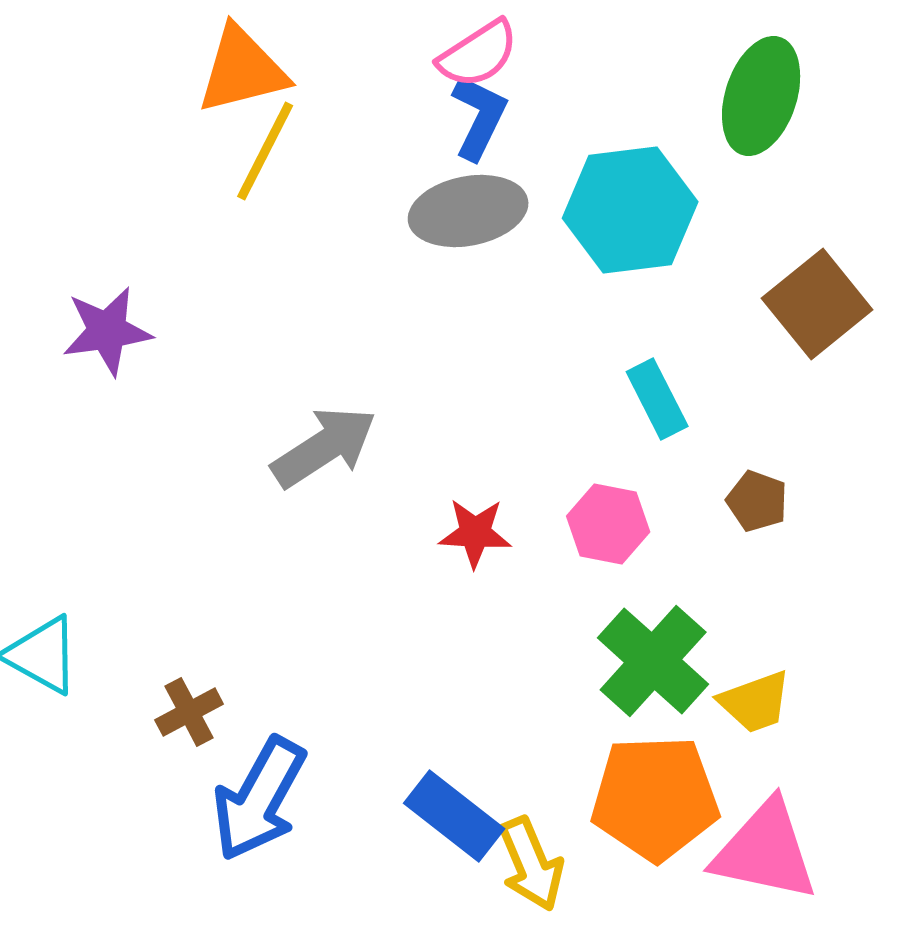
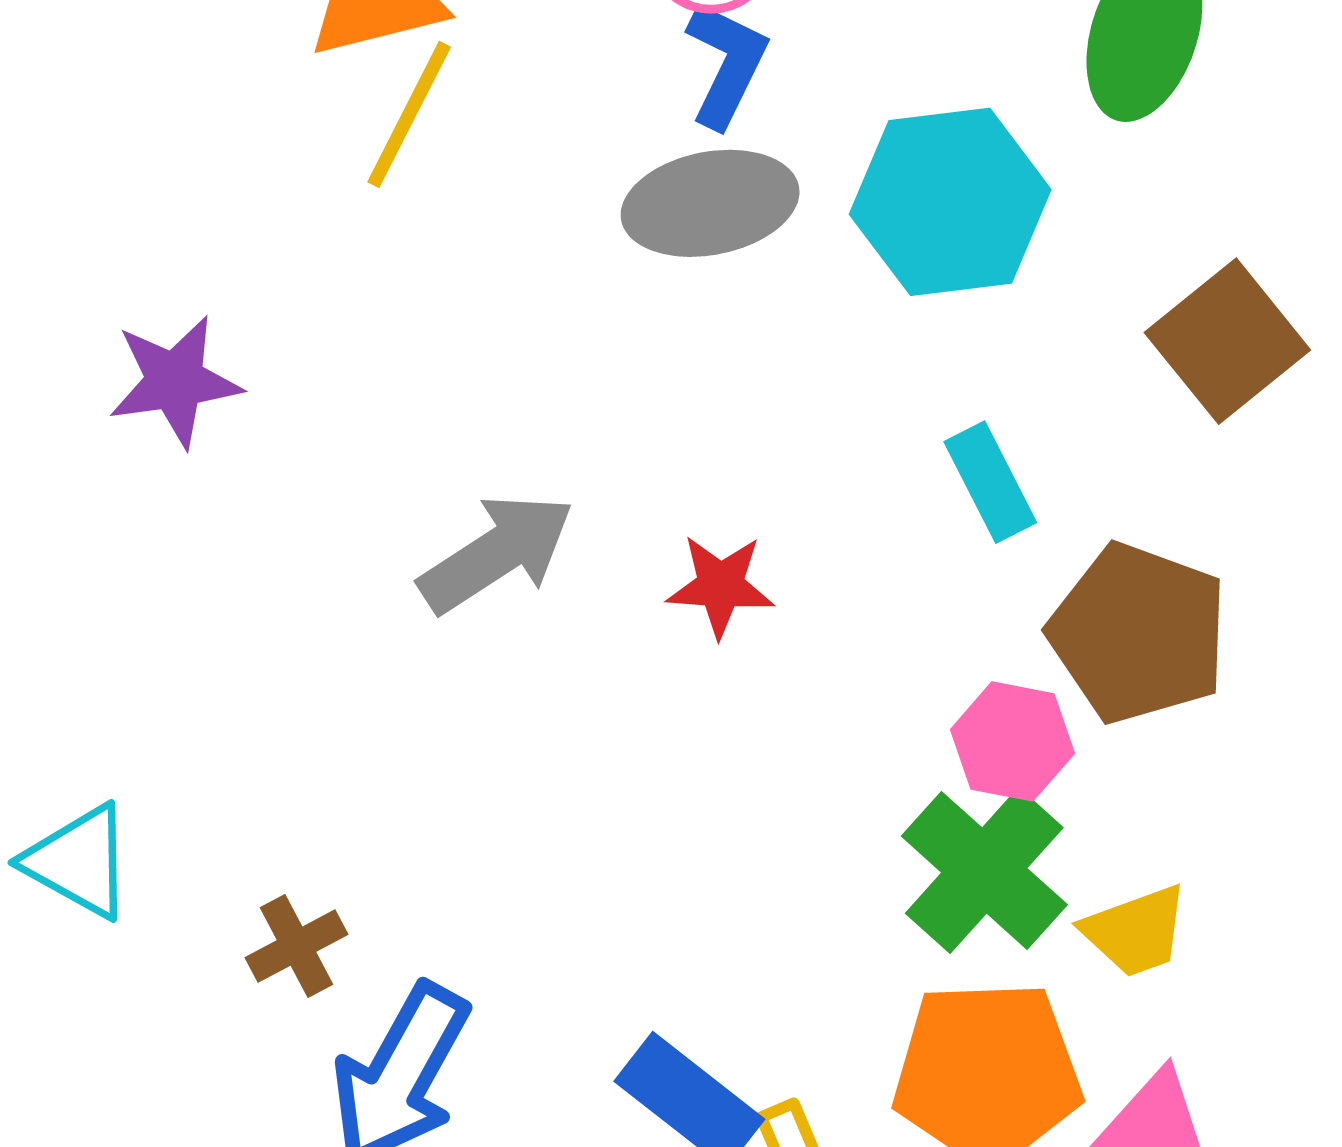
brown pentagon: (757, 501) -> (1138, 633), size x2.0
pink hexagon: (608, 524) -> (1012, 741), moved
red star: (475, 533) -> (720, 586), moved

